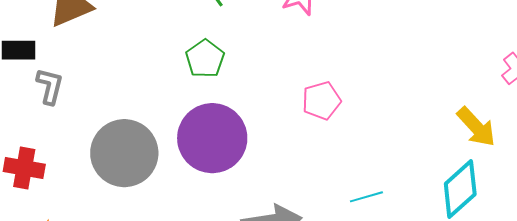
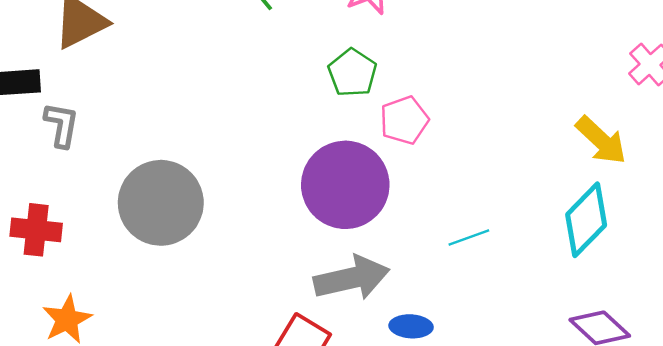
green pentagon: (205, 59) -> (352, 73), moved
purple circle: (212, 138) -> (345, 185), moved

